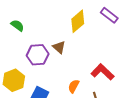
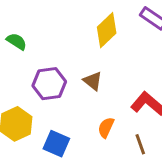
brown triangle: (59, 47) -> (93, 81), moved

